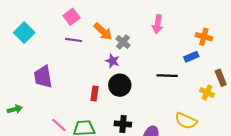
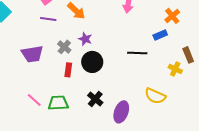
orange cross: (204, 37) -> (172, 16), turned 35
gray cross: (123, 42) -> (64, 47), moved
purple trapezoid: (43, 77) -> (32, 54), moved, turned -90
black cross: (123, 124) -> (95, 99), turned 35

